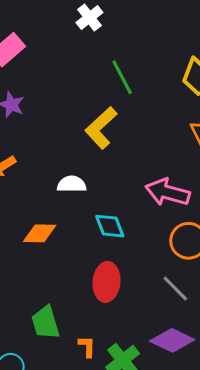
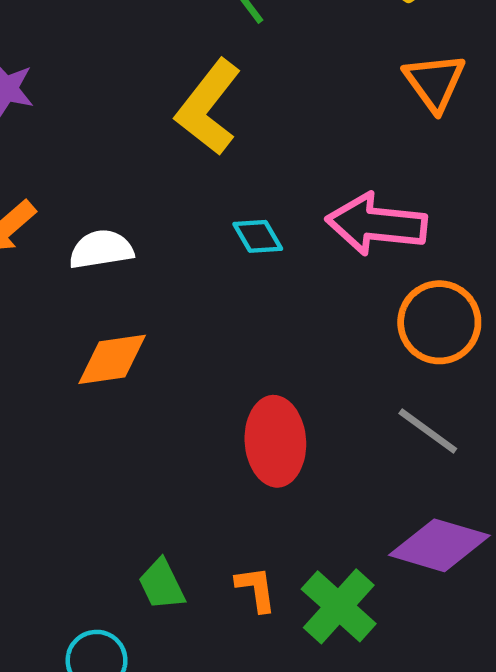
white semicircle: (72, 184) -> (101, 249), moved
cyan diamond: (110, 226) -> (258, 236), moved, size x0.7
green trapezoid: (46, 323) -> (162, 584), moved, size x0.7

